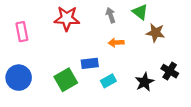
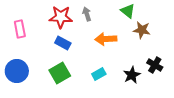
gray arrow: (111, 15) -> (87, 14), moved
orange arrow: (116, 43) -> (106, 39), size x1.5
blue rectangle: (90, 63) -> (63, 43), moved, turned 35

